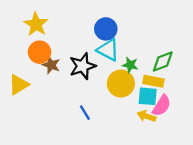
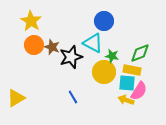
blue circle: (106, 29) -> (104, 21), moved
brown star: (51, 65) -> (52, 47), moved
yellow triangle: (19, 85) -> (16, 98), moved

